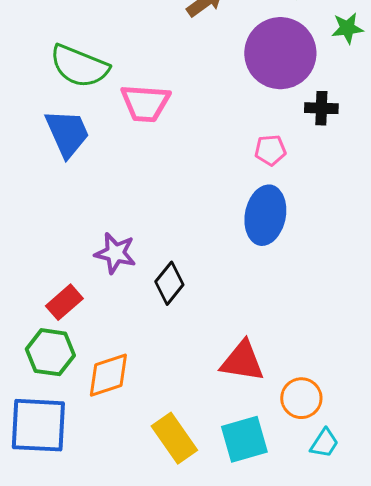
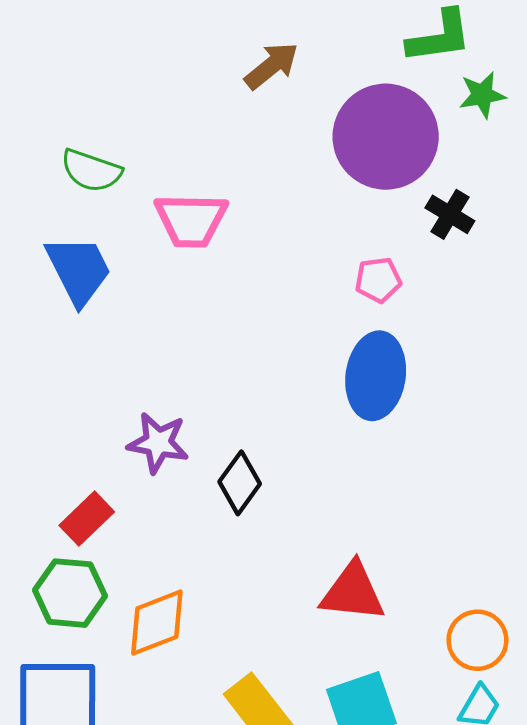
green semicircle: (79, 66) -> (91, 171), size x0.7
black cross: (321, 108) -> (450, 214), turned 32
orange circle: (301, 398) -> (477, 640), moved

